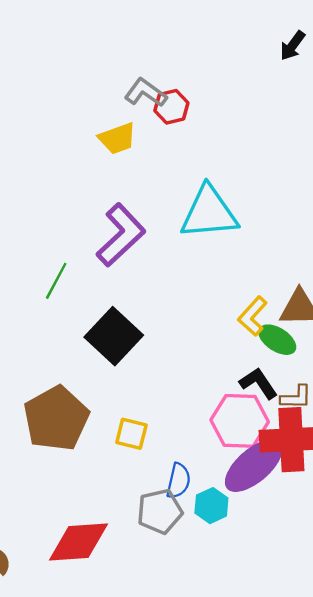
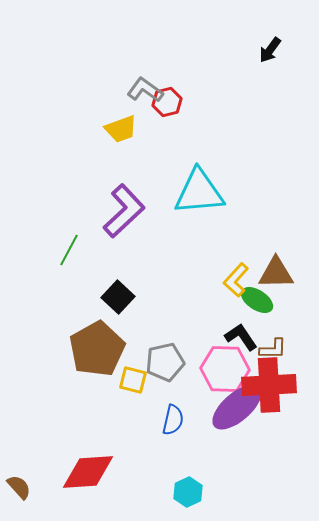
black square: (114, 336) -> (118, 297), size x0.7
brown pentagon: (56, 418) -> (97, 349), moved
cyan hexagon: (211, 506) -> (188, 492), moved
gray pentagon: (160, 511) -> (165, 362), moved

